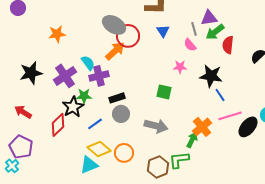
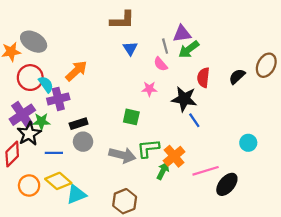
gray ellipse: (114, 25) -> (34, 42), moved
red circle: (128, 36) -> (30, 78), moved
red semicircle: (228, 45) -> (203, 78), moved
purple cross: (65, 76) -> (22, 115), moved
pink line: (230, 116) -> (206, 171), moved
blue line: (95, 124) -> (54, 153), turned 35
black ellipse: (248, 127) -> (227, 184), moved
orange circle: (124, 153) -> (29, 185), moved
green L-shape: (179, 160) -> (148, 148), moved
cyan triangle: (89, 165) -> (76, 194), moved

